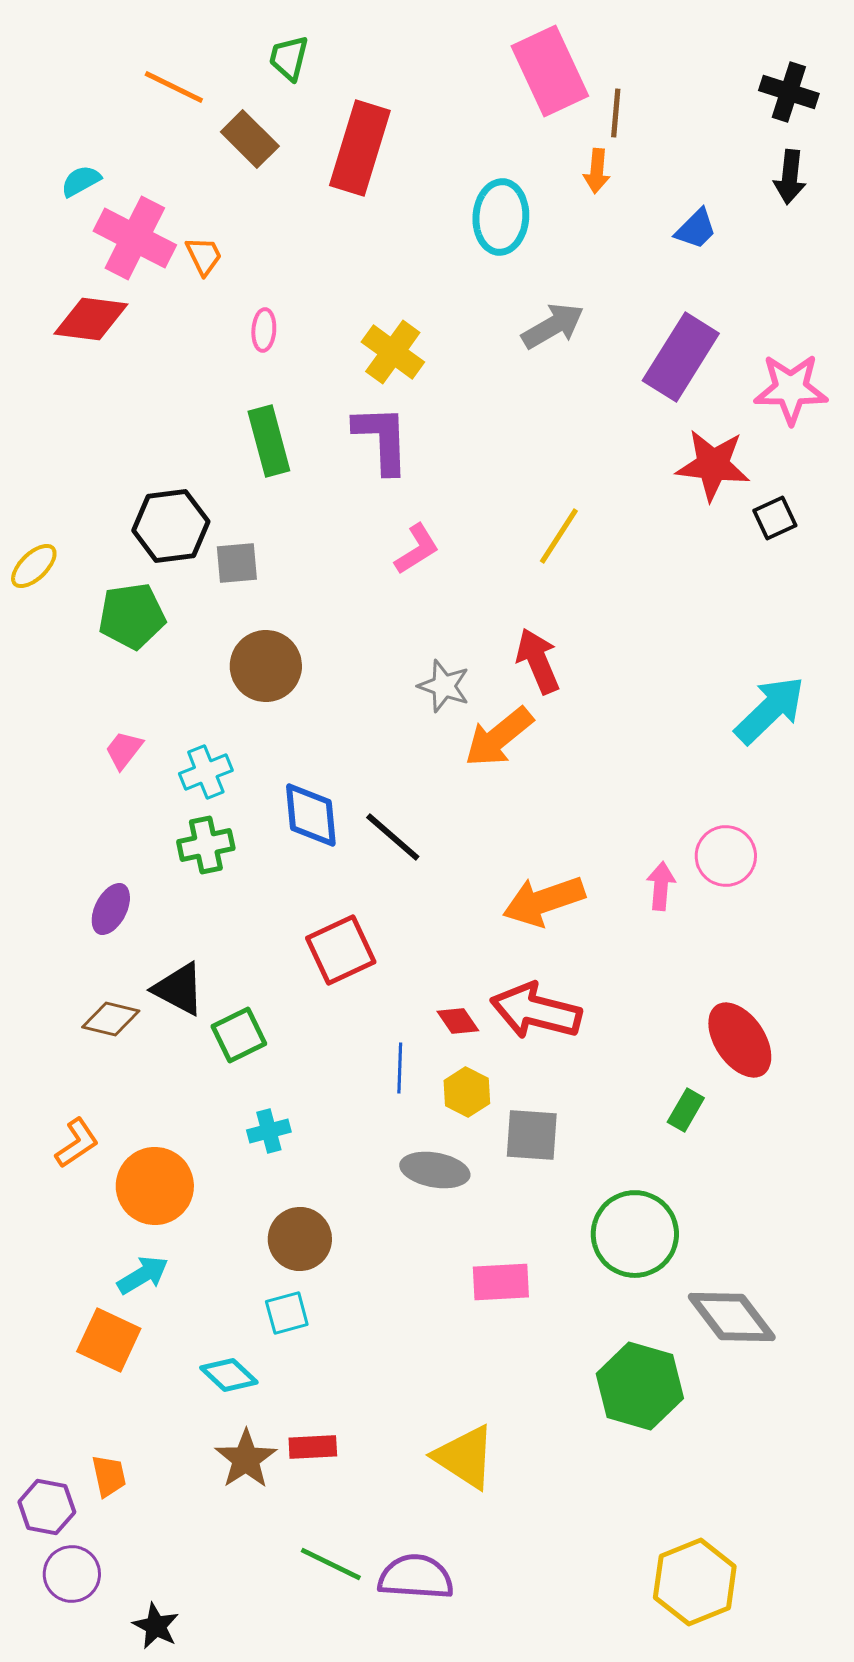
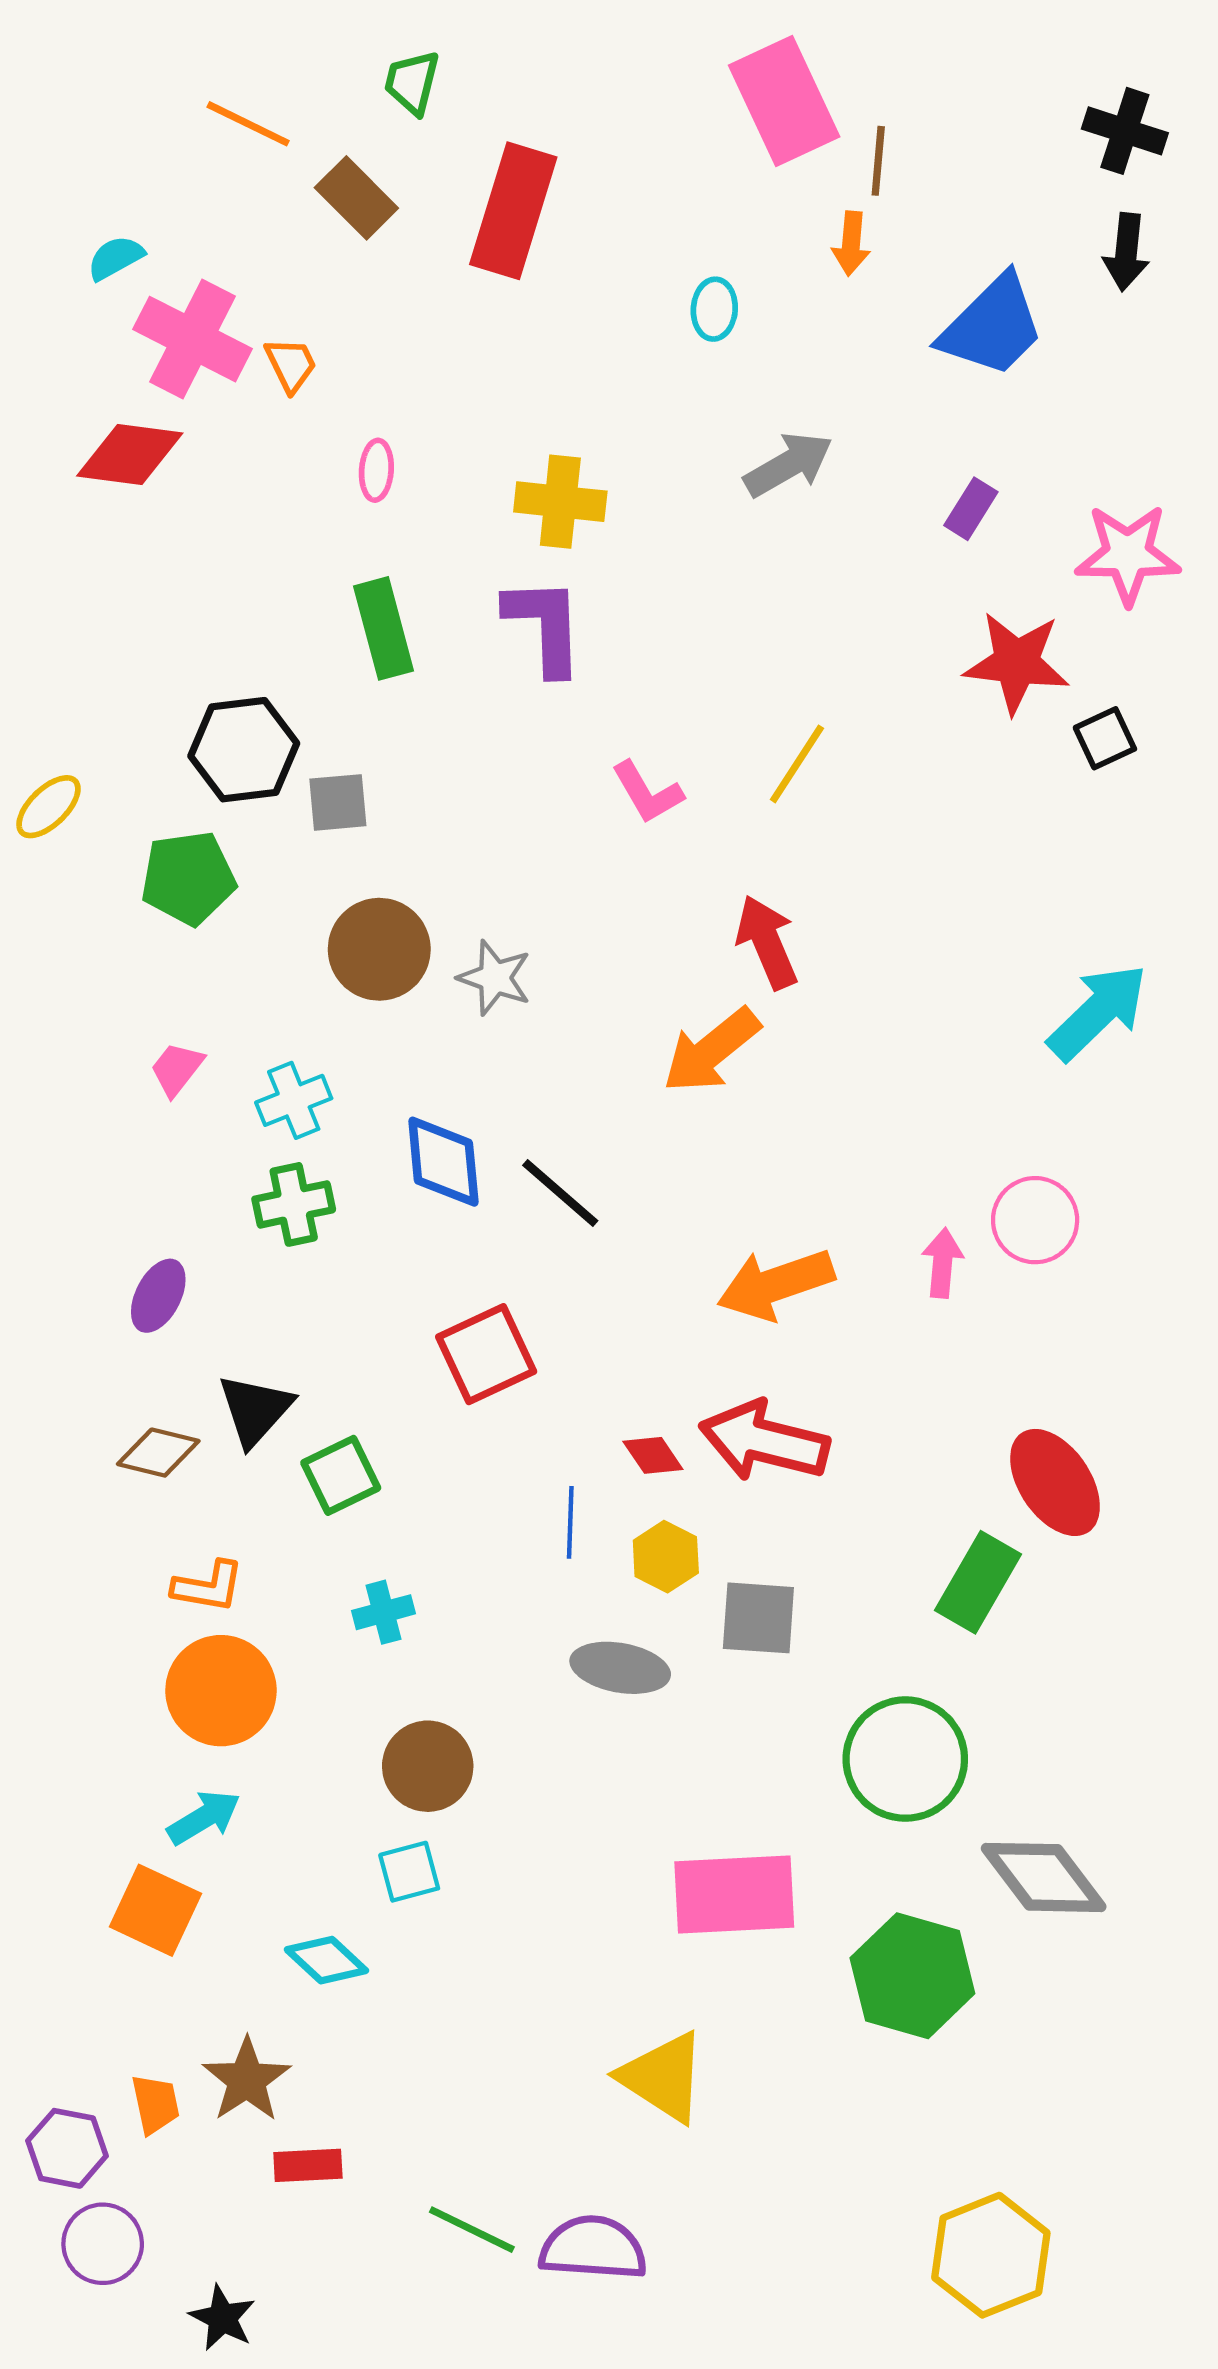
cyan ellipse: (501, 217) -> (714, 309), size x0.6
blue trapezoid: (696, 229) -> (992, 326), size x1.8
yellow cross: (393, 352) -> (560, 502), turned -30
purple rectangle: (681, 357) -> (971, 509), size x0.5
pink L-shape: (417, 549) -> (647, 792), moved, turned 92
gray star: (444, 686) -> (495, 978), moved
black triangle: (179, 989) -> (255, 1410), turned 44
green rectangle: (686, 1110) -> (978, 1582), size x1.6
orange L-shape: (77, 1143) -> (208, 1587), moved, turned 44
pink rectangle: (501, 1282) -> (734, 1894), moved, size x1.5
red rectangle: (313, 1447) -> (308, 2165), moved
brown star: (246, 1459) -> (247, 2080), moved

